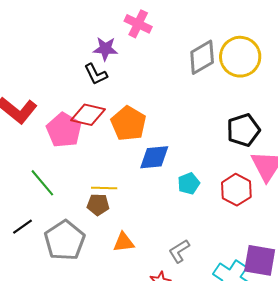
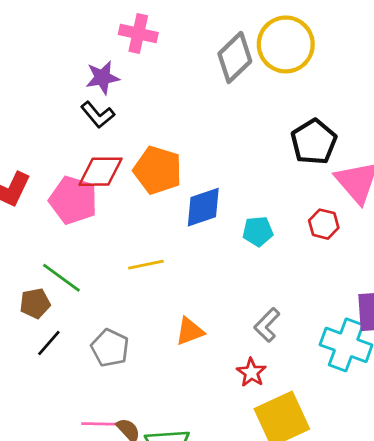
cyan pentagon: (189, 184) -> (258, 231), turned 30
red hexagon: (236, 190) -> (324, 224), size x0.7
brown pentagon: (98, 205) -> (35, 303), moved
gray pentagon: (65, 240) -> (110, 348), size x0.7

